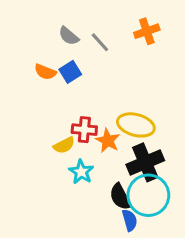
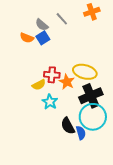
gray semicircle: (69, 36) -> (42, 25), moved
black semicircle: (120, 197) -> (68, 126), moved

